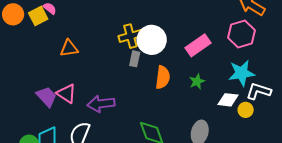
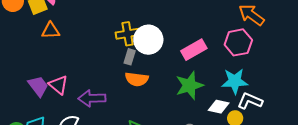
orange triangle: (69, 48) -> (51, 31), moved
orange semicircle: (163, 77) -> (137, 79), moved, turned 85
green star: (197, 81) -> (189, 85), size x1.8

